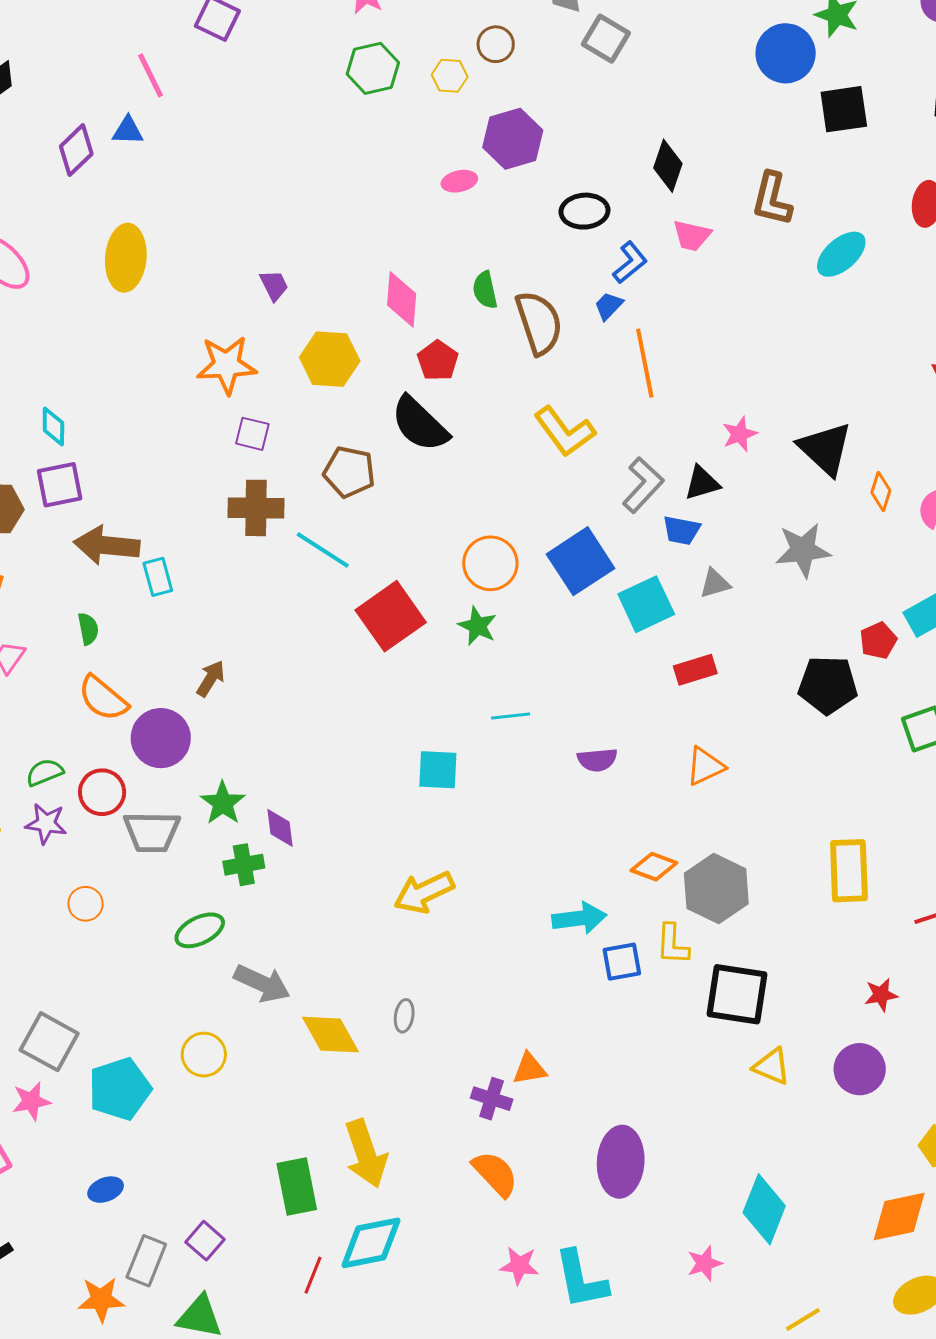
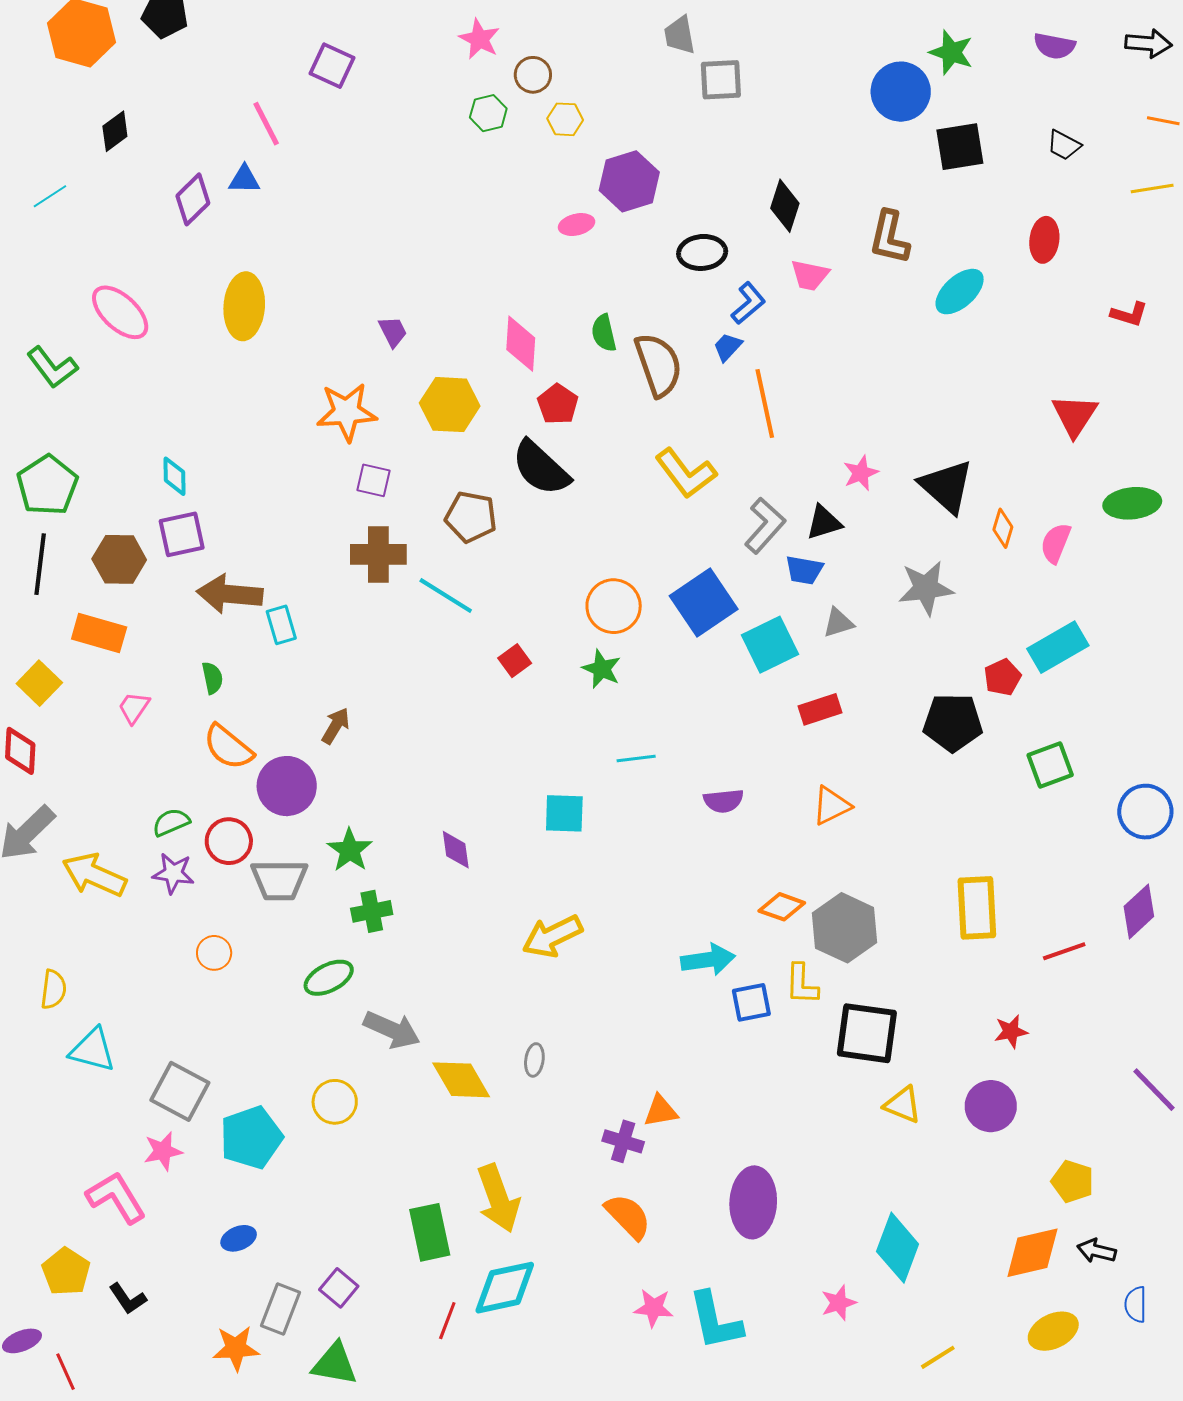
gray square: (606, 39) -> (721, 80), turned -33
brown circle: (496, 44) -> (533, 75), moved
green hexagon: (373, 68) -> (488, 113), size x0.7
red square: (391, 616) -> (515, 661), size x0.5
purple diamond: (280, 828) -> (456, 850), moved

